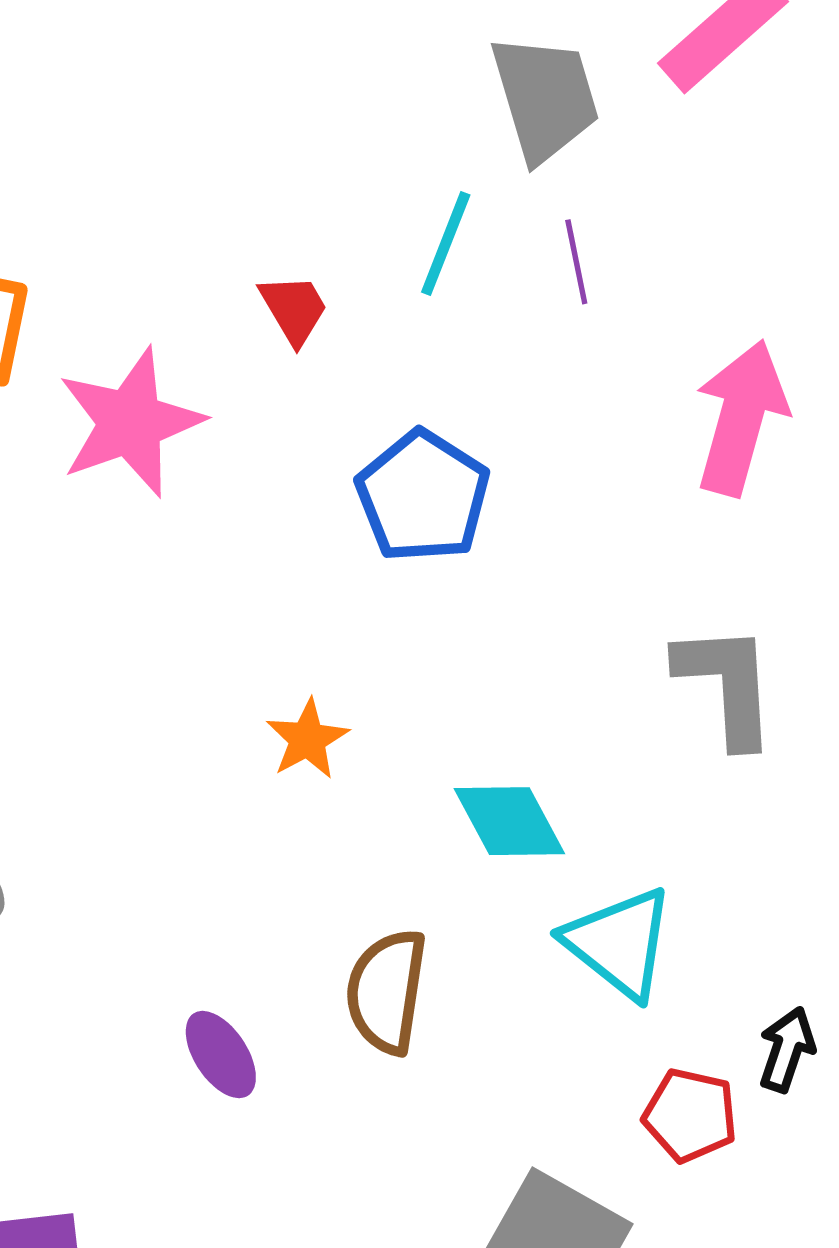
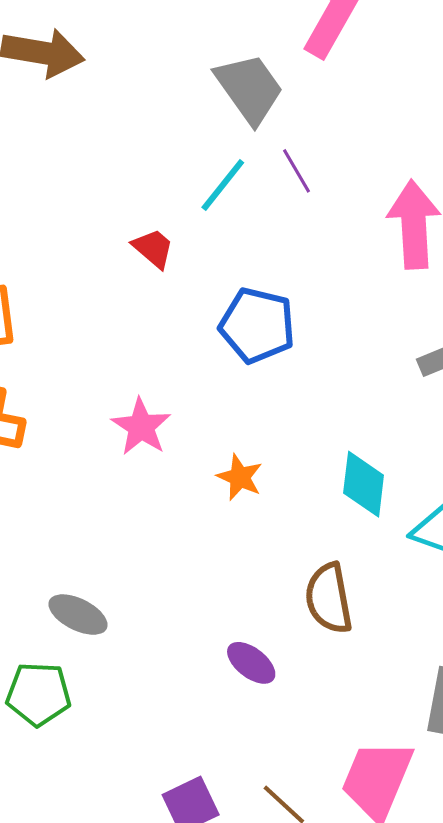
cyan line: (446, 244) -> (223, 185), turned 36
pink star: (130, 423) -> (141, 427), moved, size x0.7
cyan diamond: (509, 821) -> (364, 484), turned 54

